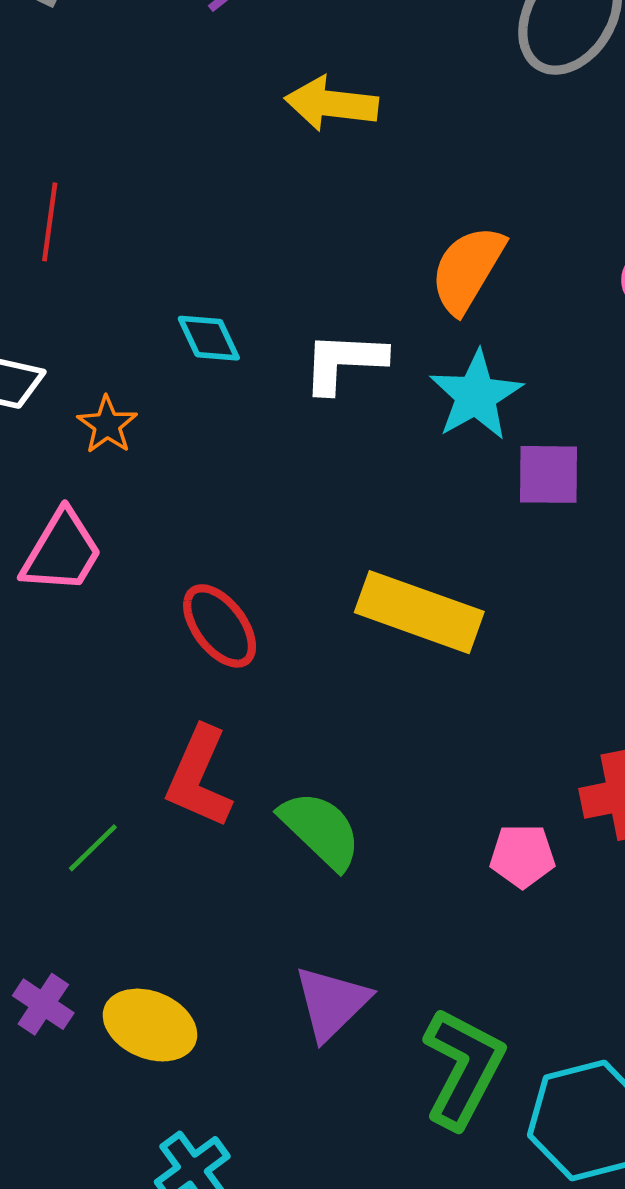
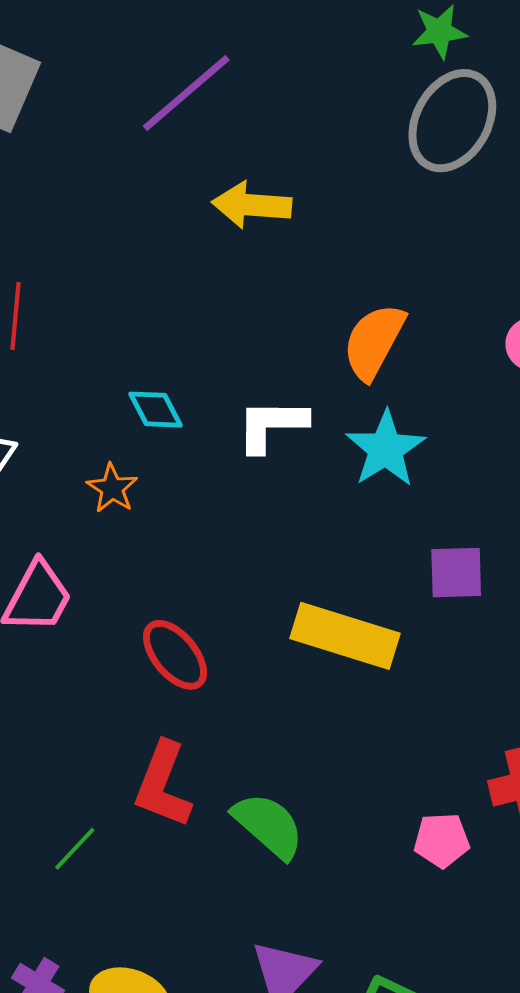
orange star: (107, 425) -> (112, 488), moved
purple square: (548, 474) -> (456, 573), moved

